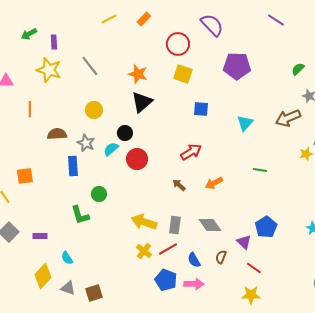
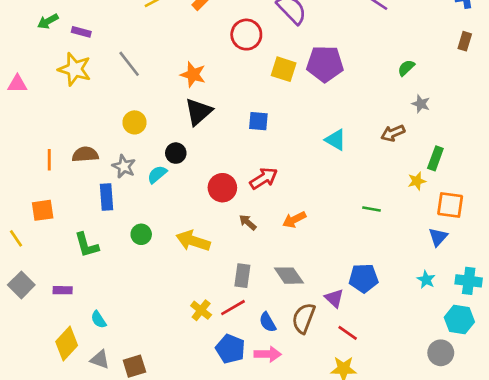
purple rectangle: (54, 42) -> (81, 32), turned -72
yellow square: (183, 74) -> (284, 69), moved
orange line: (30, 109) -> (49, 160), moved
blue square: (201, 109) -> (258, 121), moved
brown arrow: (288, 118) -> (393, 133), size x0.7
cyan triangle: (245, 123) -> (336, 140), turned -42
red circle: (137, 159) -> (222, 188), moved
green line: (260, 170) -> (372, 209), moved
green L-shape: (80, 215) -> (87, 245), moved
yellow arrow: (144, 222) -> (193, 241), moved
blue pentagon: (266, 227) -> (364, 278), turned 30
brown semicircle: (221, 257) -> (304, 318), size x1.6

